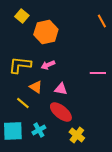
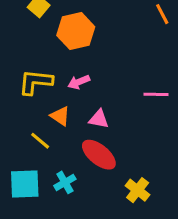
yellow cross: (77, 135) -> (138, 190), moved

